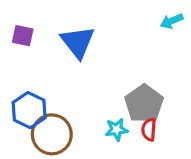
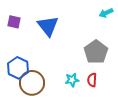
gray pentagon: (144, 104) -> (96, 52), moved

